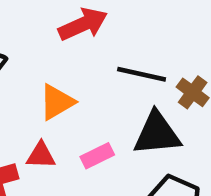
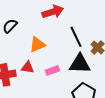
black line: (142, 74) -> (76, 37), turned 45

